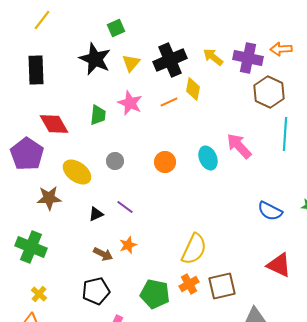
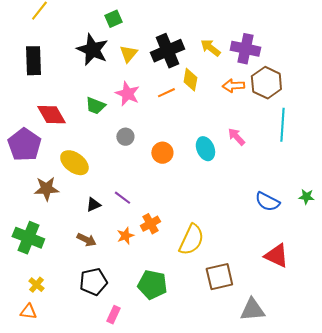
orange arrow: (281, 49) -> (233, 86), moved
green trapezoid: (98, 115) -> (95, 106), turned 105
pink arrow: (239, 146) -> (236, 137), size x0.7
gray circle: (115, 161) -> (125, 137), moved
brown arrow: (103, 254) -> (86, 240), moved
orange cross: (189, 284) -> (150, 224), moved

